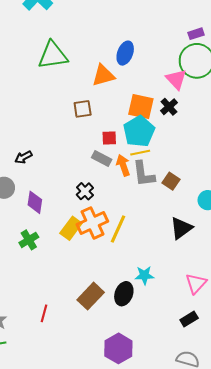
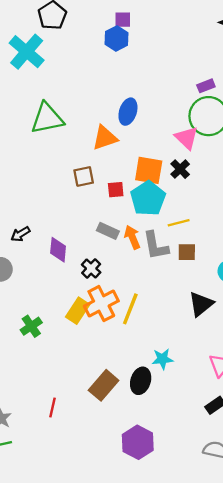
red square: (109, 138) -> (116, 190), moved
yellow line: (140, 153) -> (179, 223), moved
brown square: (171, 181) -> (187, 252), turned -30
purple diamond: (35, 202) -> (58, 250), moved

